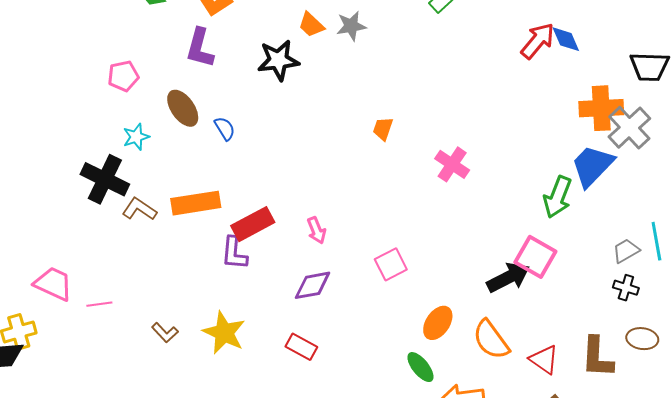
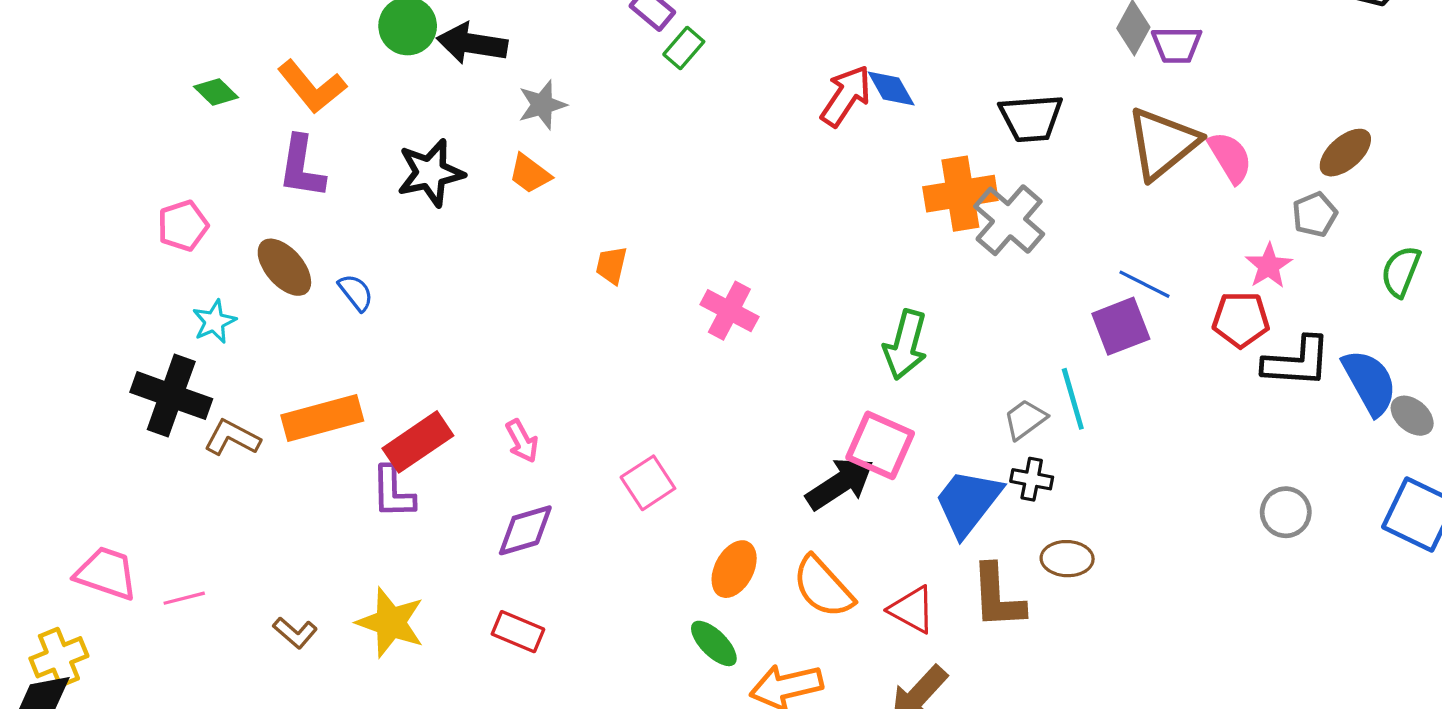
orange trapezoid: (311, 25) -> (530, 174), moved
blue trapezoid: (592, 166) -> (968, 502), moved

